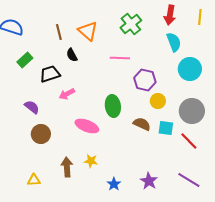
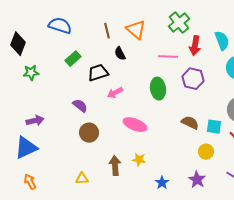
red arrow: (170, 15) -> (195, 46), moved
yellow circle: (158, 101) -> (206, 152), moved
green ellipse: (113, 106) -> (158, 89), moved

